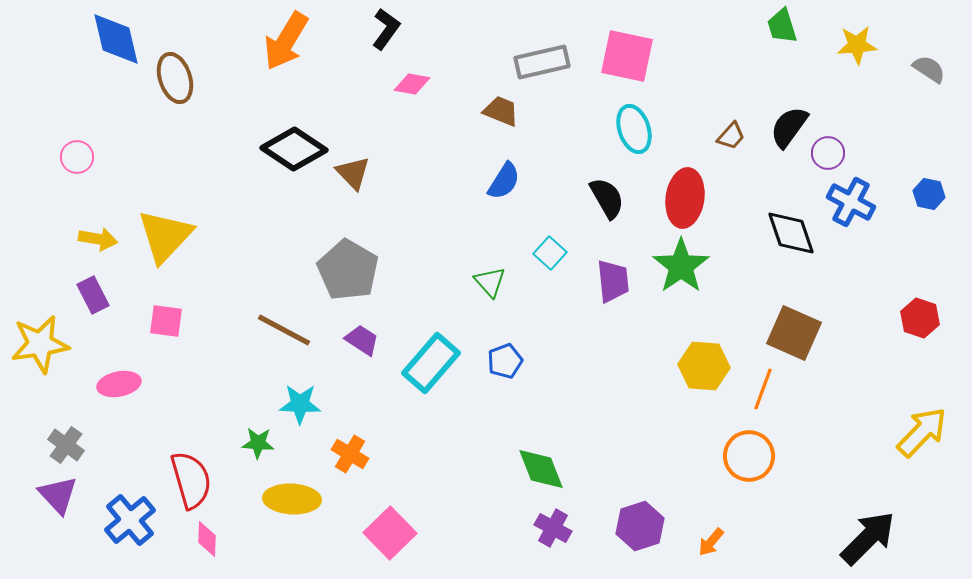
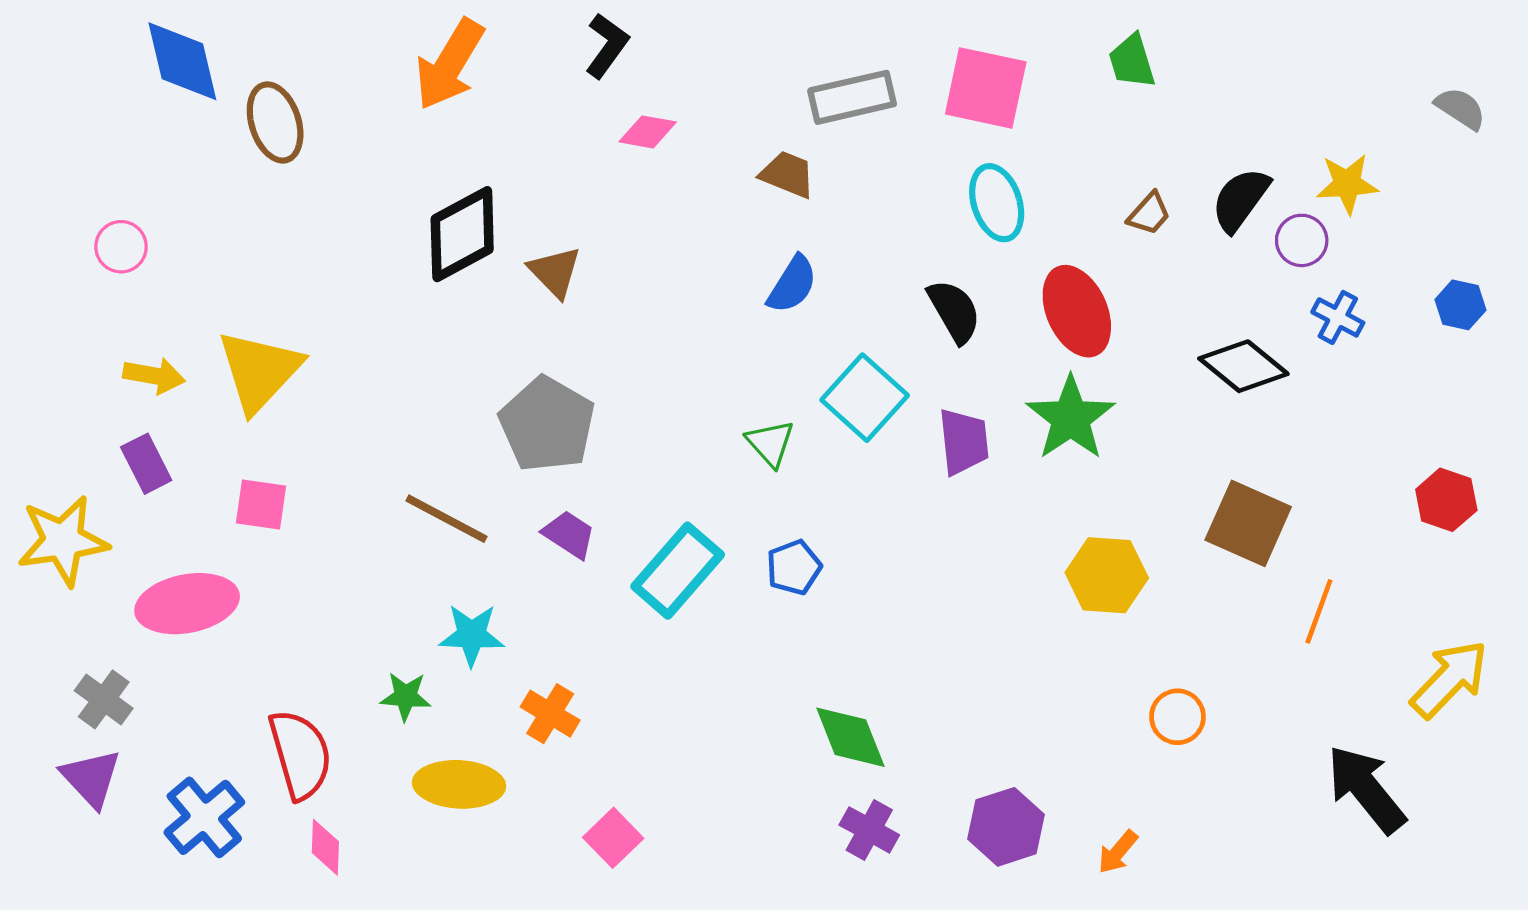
green trapezoid: (782, 26) -> (1132, 61), moved
yellow star: (857, 45) -> (1347, 184), moved
black diamond: (294, 149) -> (462, 234), turned -62
red ellipse: (685, 198) -> (1077, 311), turned -32
blue cross: (851, 202) -> (1338, 317), size x0.7
black diamond: (791, 233) -> (1243, 366), turned -32
cyan square: (550, 253) -> (865, 398), size x1.6
pink ellipse: (119, 384) -> (187, 604), size x1.5
orange line: (763, 389) -> (1319, 611), moved
orange circle: (749, 456) -> (1177, 717), size x0.7
pink square: (390, 533) -> (613, 838), size x0.7
black arrow: (868, 538) -> (1366, 789), moved, turned -84

